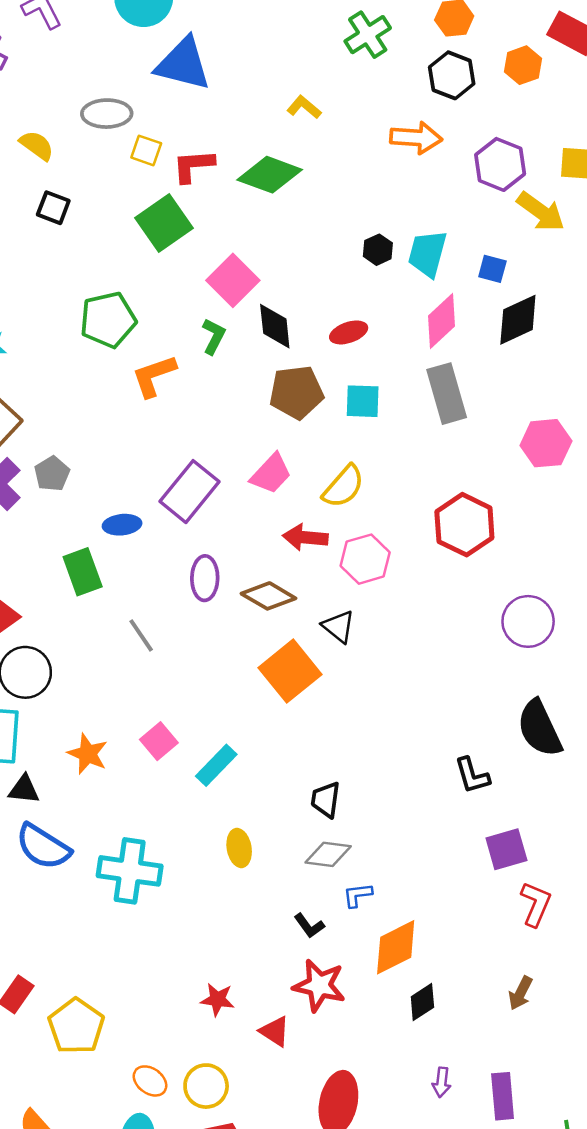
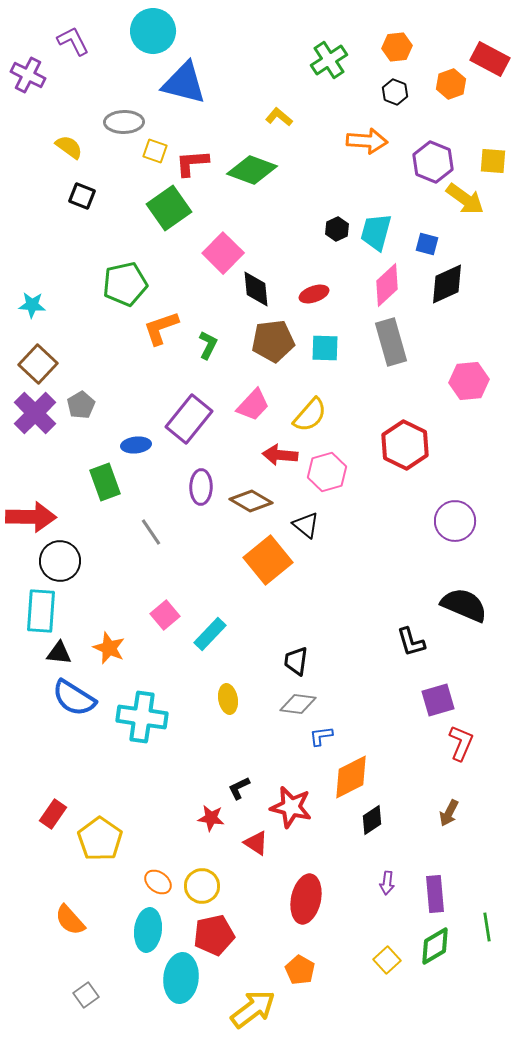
black hexagon: (452, 75) -> (395, 92), size x0.7
green L-shape: (214, 336) -> (208, 345), moved
black semicircle: (540, 728) -> (464, 605), turned 138
orange star: (88, 754) -> (109, 648), moved
black L-shape: (309, 926) -> (239, 788), moved, turned 100

